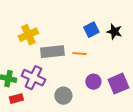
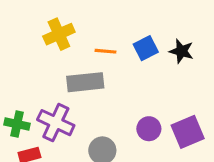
yellow cross: (28, 35) -> (59, 34), moved
orange line: (79, 54) -> (105, 51), moved

